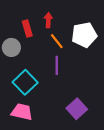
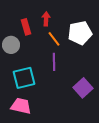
cyan square: (25, 82) -> (24, 78), turned 30
purple square: (77, 109) -> (83, 88), moved

